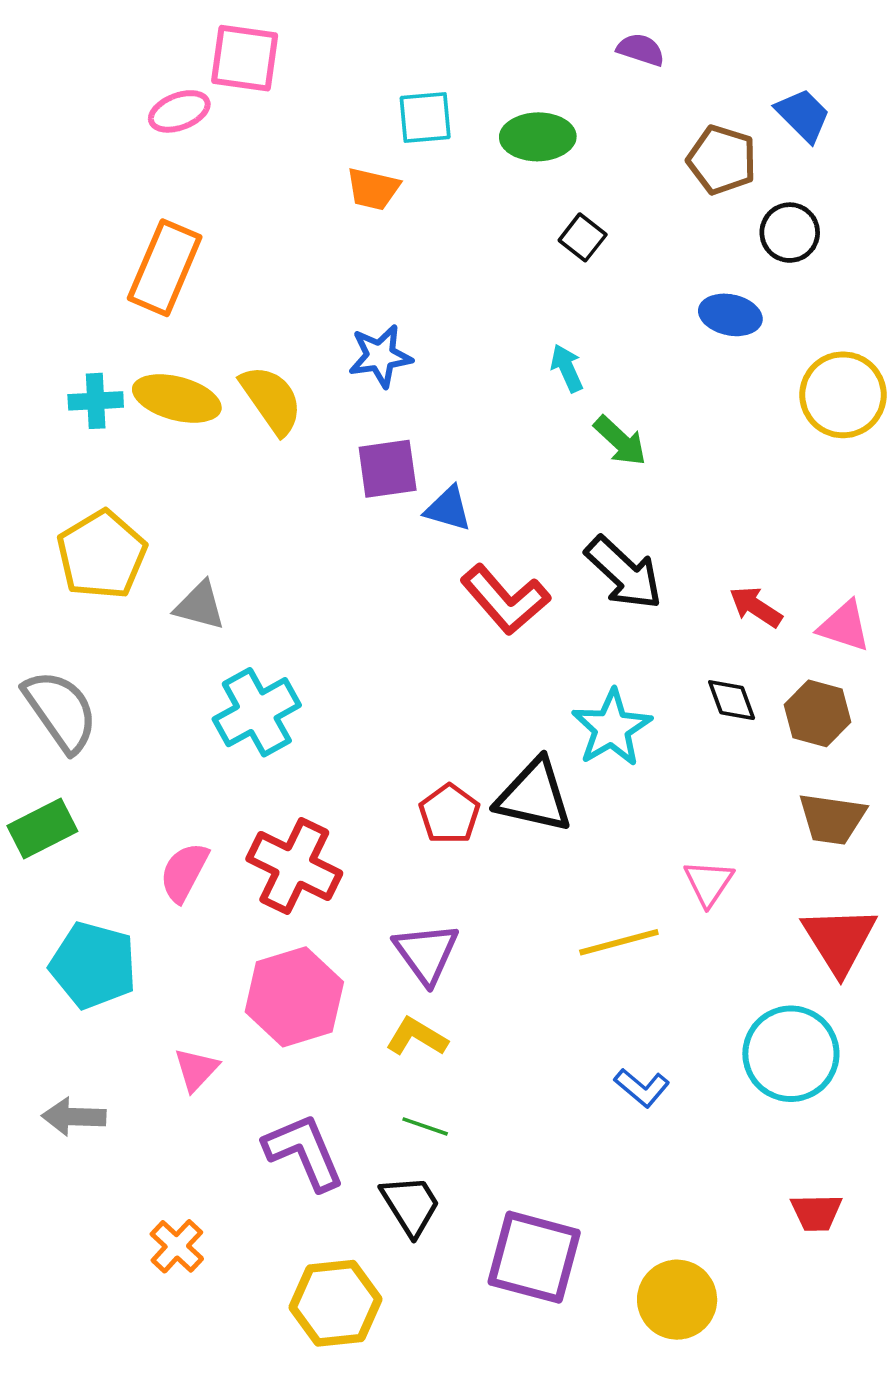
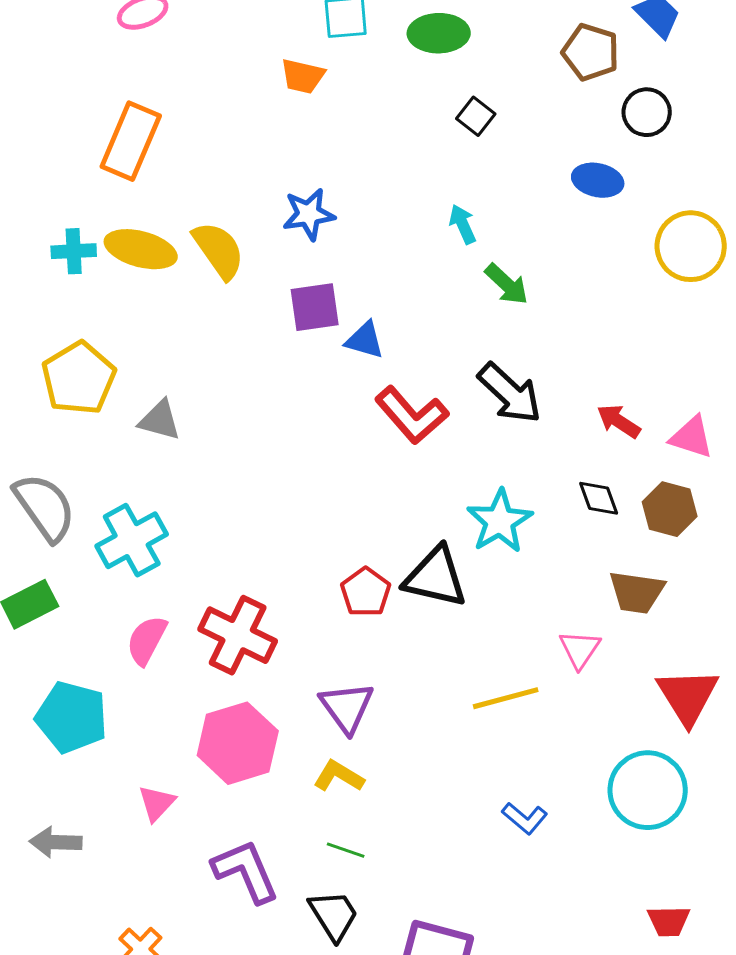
cyan cross: (257, 712) -> (132, 540), moved
brown trapezoid: (832, 819) -> (637, 592), moved

